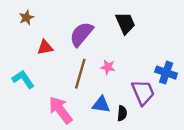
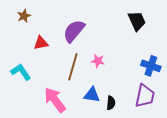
black trapezoid: (125, 23) -> (137, 21), moved
purple trapezoid: (143, 92) -> (145, 96), moved, turned 35

